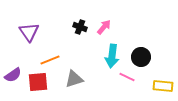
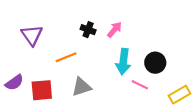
orange line: (50, 60) -> (66, 57), moved
yellow rectangle: (163, 86) -> (179, 95), turned -36

